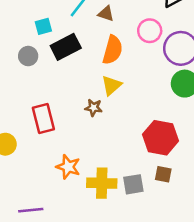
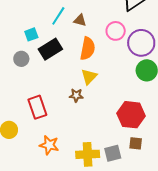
orange star: (68, 167) -> (49, 145), moved

